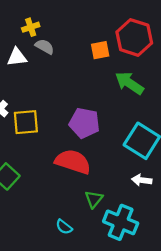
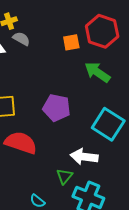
red semicircle: (73, 162) -> (21, 143), moved
white arrow: (142, 180) -> (84, 157), moved, size x1.5

